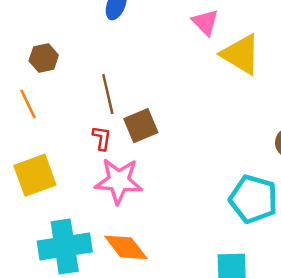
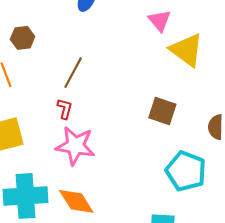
brown line: (108, 94) -> (73, 73), turned 36
brown square: (141, 126) -> (162, 111), moved, turned 36

